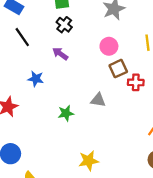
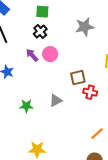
pink circle: (109, 46) -> (50, 54), moved
gray triangle: (98, 100) -> (56, 100), turned -48

